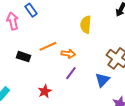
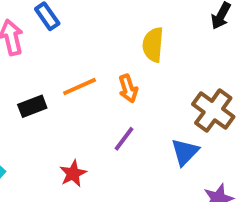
orange arrow: (68, 54) -> (128, 89), moved, turned 64
black rectangle: (24, 57) -> (32, 106), turned -40

